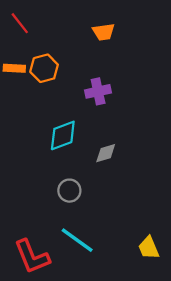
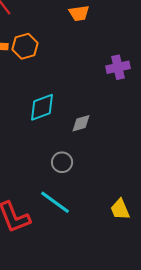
purple cross: (98, 91) -> (118, 67), moved
gray circle: (69, 191) -> (62, 162), moved

